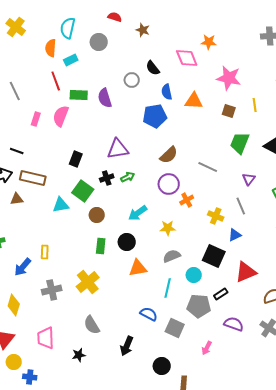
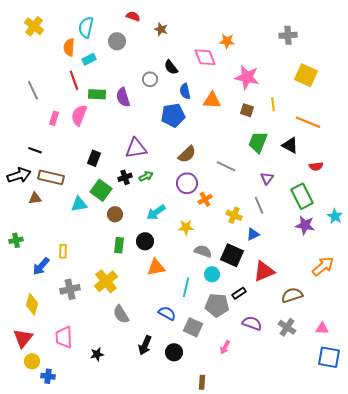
gray semicircle: (172, 256) -> (203, 251), moved, turned 42
gray semicircle: (92, 325) -> (121, 314), moved
black circle: (162, 366) -> (174, 352), moved

